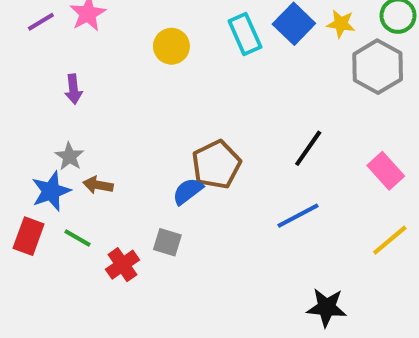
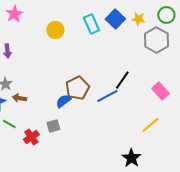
blue line: (298, 216) -> (107, 96), moved
yellow line: (390, 240) -> (150, 125), moved
gray square: (167, 242) -> (53, 126), turned -32
black star: (327, 307) -> (131, 158), turned 30

